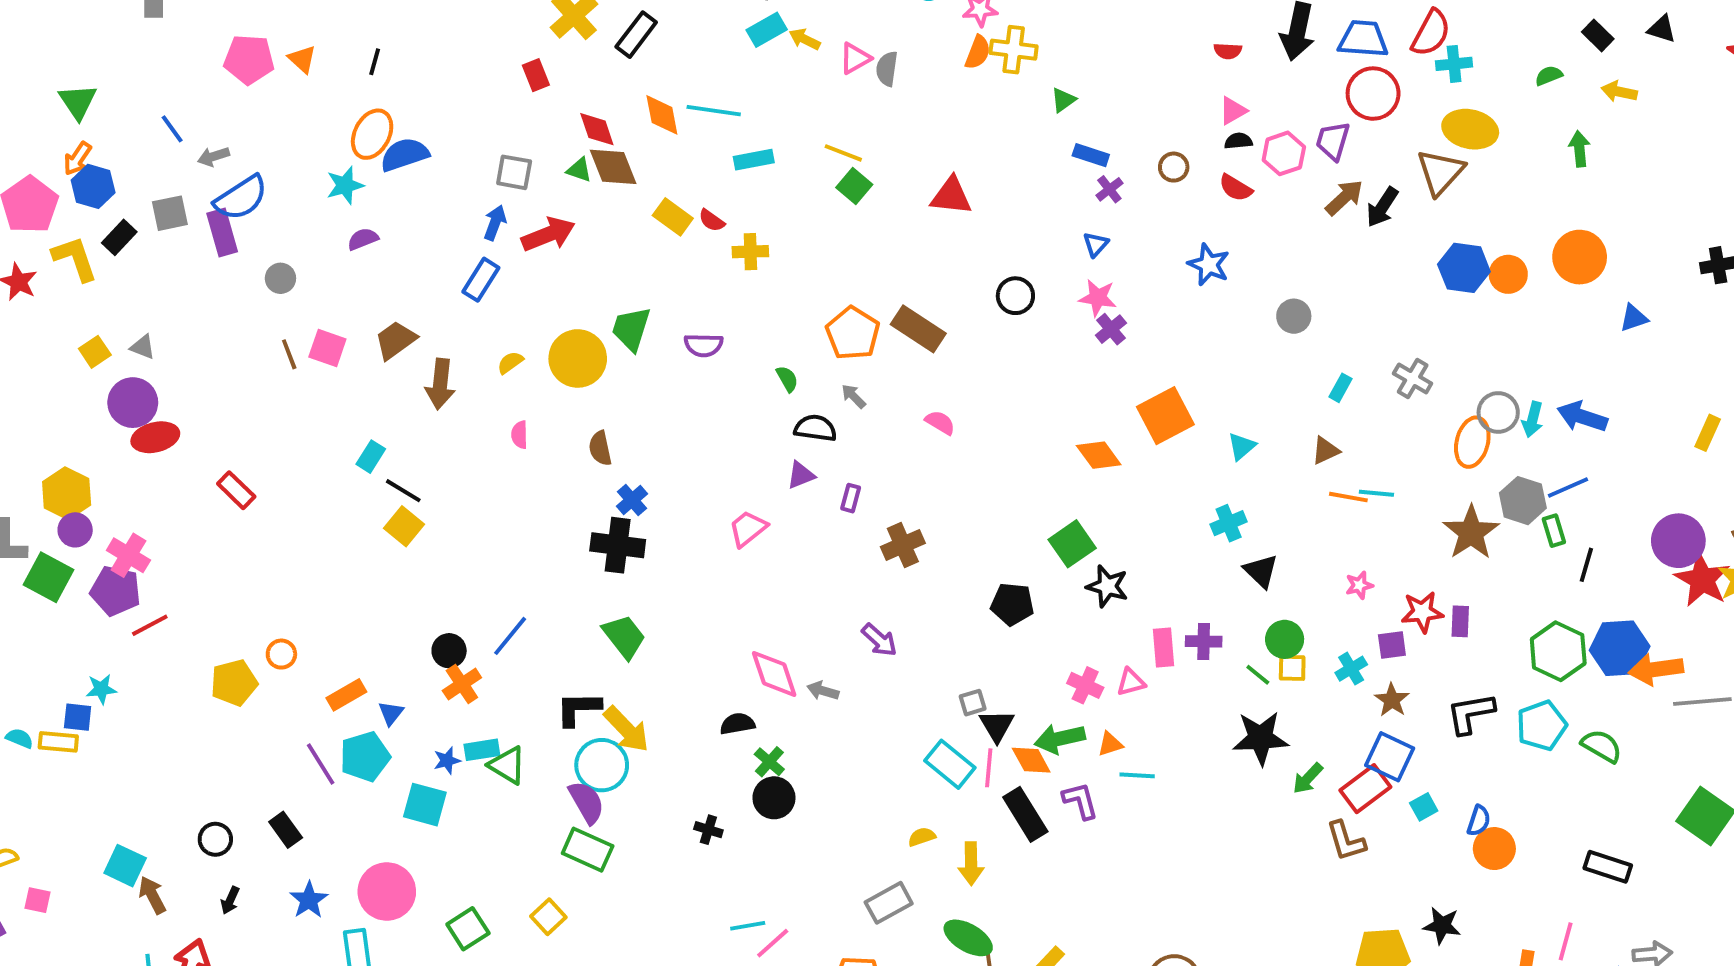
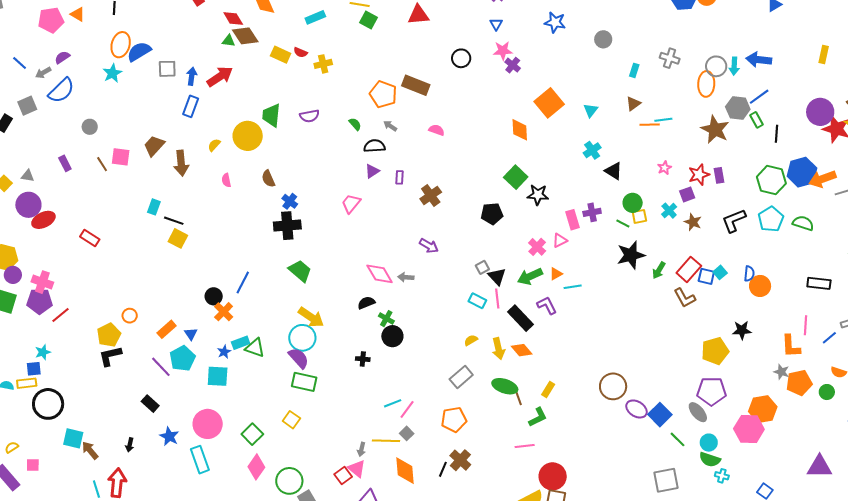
gray square: (514, 172) -> (167, 69), moved
purple rectangle: (222, 233) -> (65, 163), moved, size x0.7
purple semicircle: (363, 239) -> (62, 57), moved
orange diamond: (1099, 455) -> (520, 130), turned 45
pink cross: (1085, 685) -> (537, 247), turned 30
black L-shape: (578, 709) -> (110, 356), moved
blue square: (1390, 757) -> (706, 276), moved, size x0.7
orange diamond: (1031, 760) -> (522, 350), moved
cyan rectangle: (950, 764) -> (477, 301), size x0.7
black circle: (215, 839) -> (48, 404), moved, size x1.8

